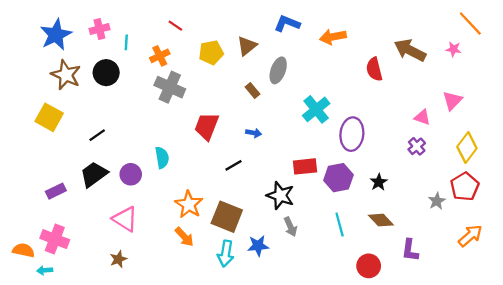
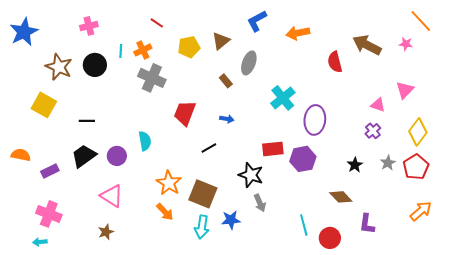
blue L-shape: (287, 23) -> (257, 21), turned -50
blue star: (56, 35) -> (24, 32), moved
cyan line: (126, 42) -> (121, 51), moved
black line: (97, 135) -> (87, 121), turned 35
black star: (379, 182) -> (355, 165), moved
gray star: (437, 201) -> (388, 163), moved
cyan line: (340, 225) -> (304, 225), moved
orange semicircle: (23, 250) -> (21, 155), moved

